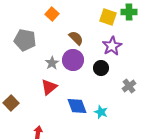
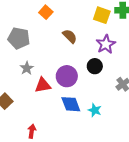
purple circle: (73, 60) -> (67, 76), moved
gray star: (52, 63) -> (27, 68), moved
red triangle: (49, 87) -> (43, 85), turned 30

